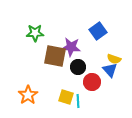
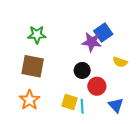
purple star: (71, 47) -> (92, 42), moved
brown square: (55, 56) -> (33, 66), moved
blue triangle: (110, 70) -> (116, 105), moved

